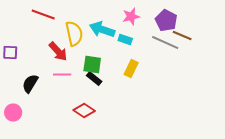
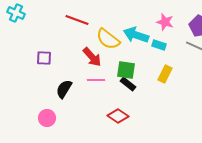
pink star: (131, 16) -> (165, 22), turned 30
yellow semicircle: (74, 34) -> (108, 39), turned 140

